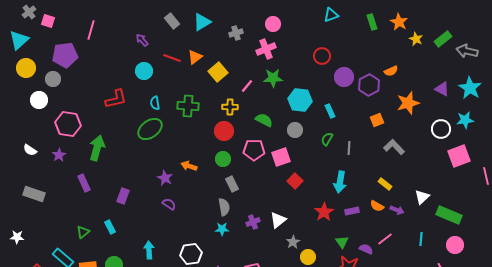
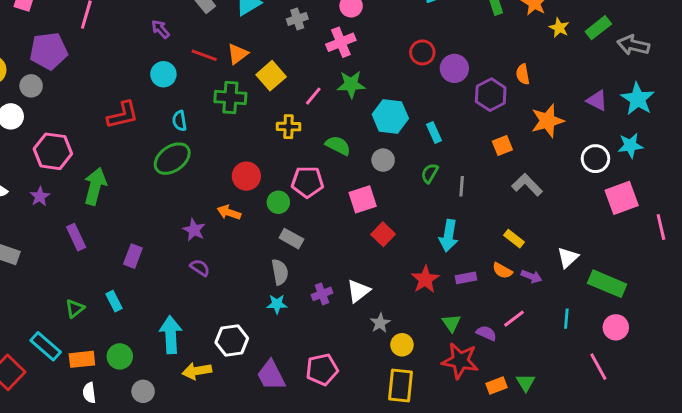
orange semicircle: (391, 71) -> (523, 74), turned 104
purple circle: (344, 77) -> (454, 68), moved
green cross: (188, 106) -> (230, 98), moved
red circle: (224, 131) -> (246, 176), moved
pink pentagon: (254, 150) -> (307, 182), moved
gray rectangle: (232, 184) -> (291, 239), turned -35
cyan arrow: (149, 250) -> (171, 335), size x1.4

